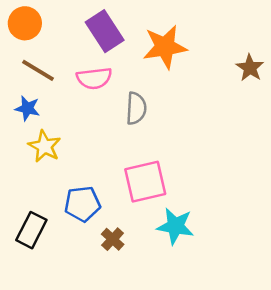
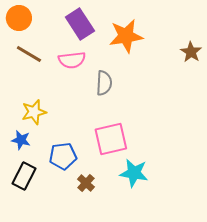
blue star: (27, 108) -> (21, 140), moved
yellow star: (44, 146) -> (34, 112), turned 30

